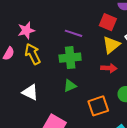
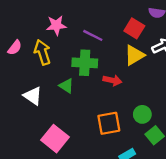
pink star: (26, 30) -> (56, 25), moved
red arrow: (109, 68) -> (112, 80), moved
green triangle: (70, 86) -> (66, 86), moved, turned 48

